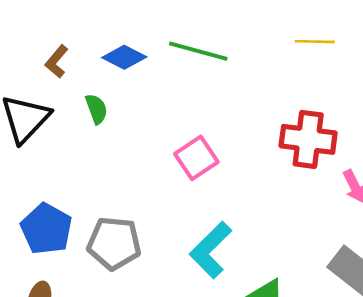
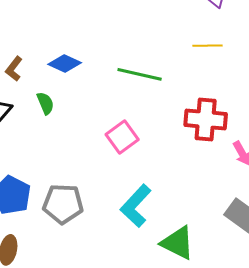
green line: (198, 51) -> (140, 74), moved

